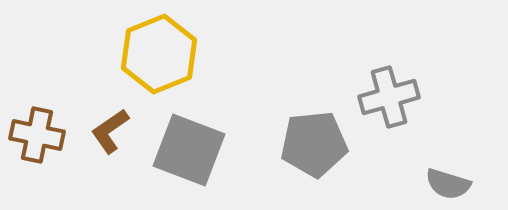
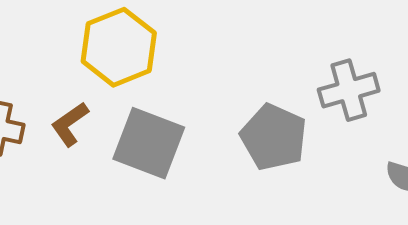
gray pentagon: (314, 144) -> (274, 137), turned 30

